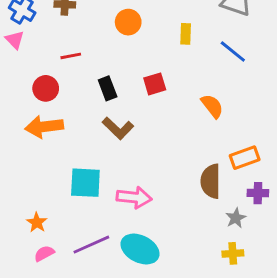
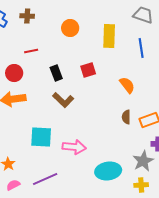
yellow rectangle: (186, 34) -> (109, 36), size x1.6
blue line: (233, 52) -> (141, 48), turned 42
brown semicircle: (211, 181) -> (126, 117), moved, size x0.6
gray star: (236, 218) -> (143, 161), size x1.5
cyan ellipse: (140, 249) -> (108, 171), moved, turned -35

